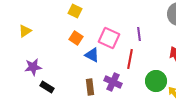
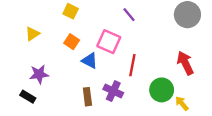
yellow triangle: (25, 31) -> (32, 34), moved
purple line: (139, 34) -> (129, 15), moved, turned -32
purple star: (33, 67) -> (39, 74), moved
black rectangle: (47, 87) -> (28, 97), moved

